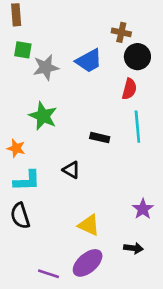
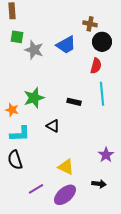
gray star: (46, 67) -> (34, 50), turned 30
green star: (43, 116) -> (34, 98), moved, turned 30
purple line: (48, 274) -> (36, 189), moved, turned -49

